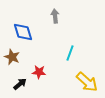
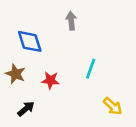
red star: (39, 72) -> (51, 80), moved
yellow arrow: (87, 82) -> (113, 106), size x0.7

